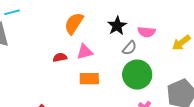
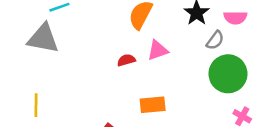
orange rectangle: (89, 79) -> (153, 105), moved

